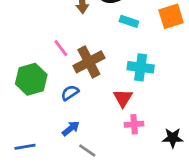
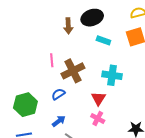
pink line: (61, 48) -> (52, 60), turned 32
green hexagon: (31, 79) -> (25, 105), moved
pink cross: (134, 124) -> (98, 118), moved, turned 32

